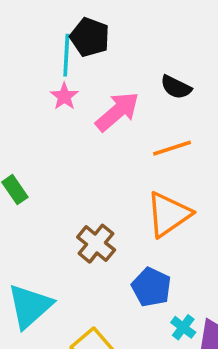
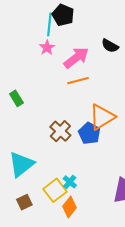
orange line: (172, 148) -> (78, 81), moved
blue pentagon: (151, 287) -> (89, 133), moved
cyan cross: (183, 327) -> (70, 182), moved

